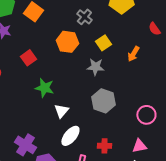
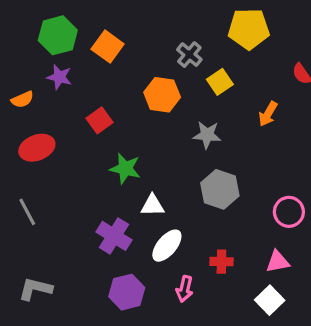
yellow square: (103, 43) -> (220, 82), moved
white triangle: (61, 111) -> (152, 205), turned 49
purple cross: (25, 145) -> (114, 236), moved

